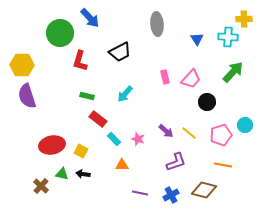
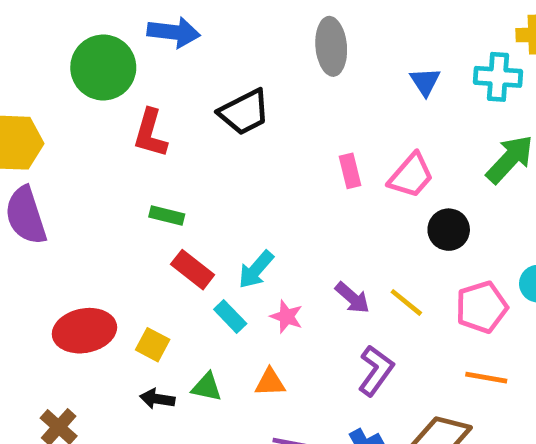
blue arrow: (90, 18) -> (174, 32), turned -40
cyan arrow: (125, 94) -> (256, 270), moved
purple L-shape: (176, 162) -> (376, 371), turned -35
orange triangle: (122, 165) -> (270, 382), moved
green triangle: (62, 174) -> (207, 387), moved

